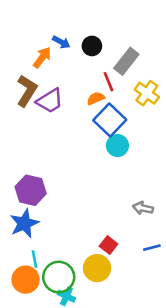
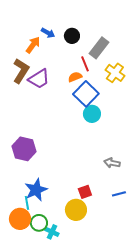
blue star: (24, 223) -> (36, 190), moved
red square: (109, 245) -> (85, 192), turned 32
green circle: (59, 277) -> (39, 223), moved, size x0.7

